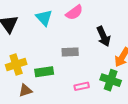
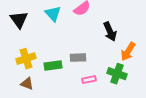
gray rectangle: (70, 52) -> (78, 58), moved
brown triangle: (25, 90) -> (27, 84), moved, turned 40

